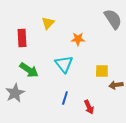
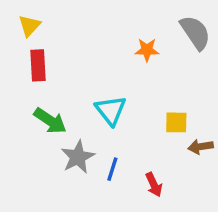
yellow triangle: (48, 23) -> (29, 26), moved
orange star: (78, 39) -> (147, 50), moved
gray star: (15, 93) -> (78, 157), moved

